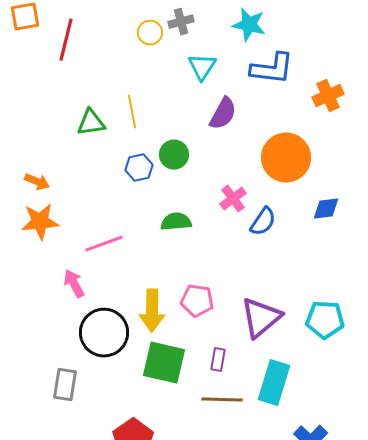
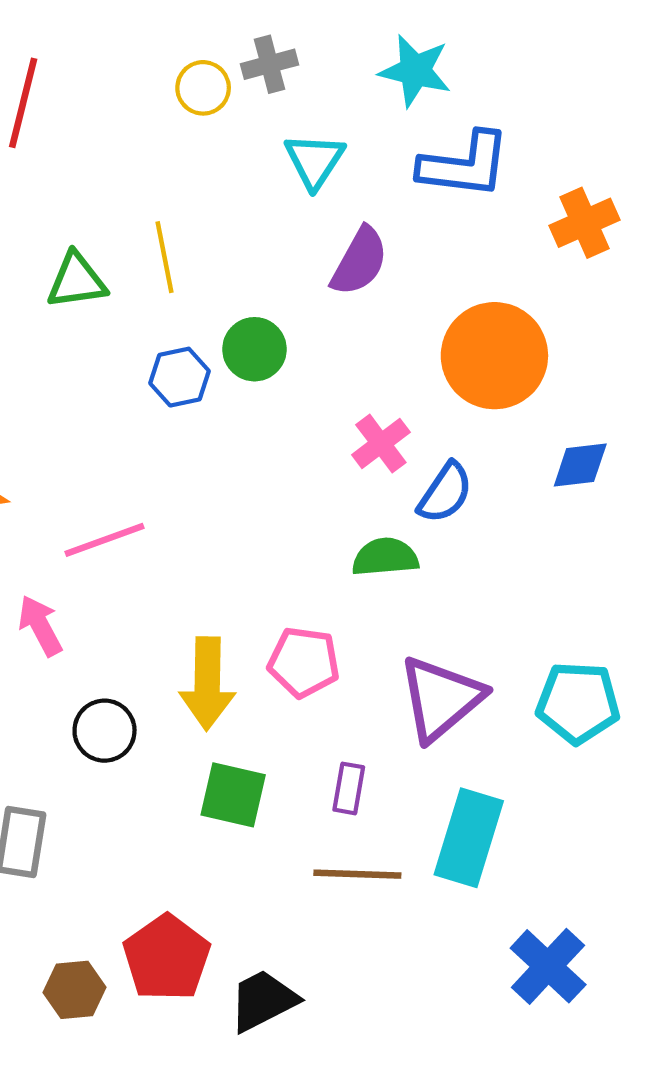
green semicircle: (176, 222) -> (385, 557), moved
black circle: (104, 333) -> (105, 731), size x0.6
green square: (164, 363) -> (233, 795), size x0.7

